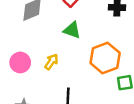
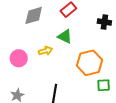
yellow arrow: (51, 62) -> (46, 51), moved, turned 32

